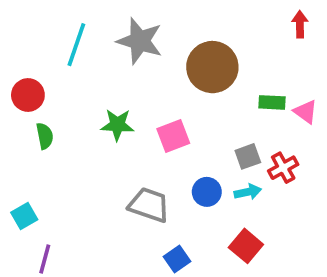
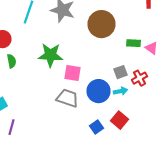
green star: (117, 125) -> (50, 55), size x1.4
pink square: (173, 136) -> (72, 73), moved, turned 30
blue circle: (207, 192) -> (98, 91), size x1.5
blue square: (177, 259) -> (96, 127), moved

